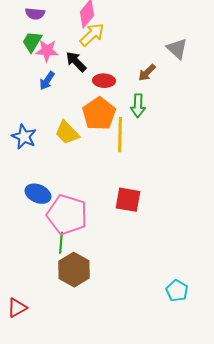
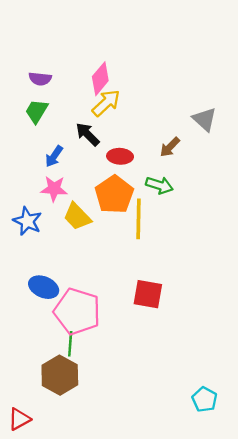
pink star: (47, 51) -> (54, 189), moved
green arrow: (138, 106) -> (159, 185), turned -75
brown hexagon: (74, 270) -> (60, 375), moved

